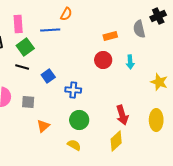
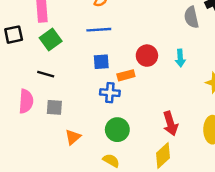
blue line: (50, 30) -> (99, 30), moved
orange rectangle: (110, 36) -> (126, 75), moved
black line: (22, 67) -> (46, 74), moved
blue square: (48, 76) -> (101, 62), moved, turned 32

